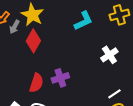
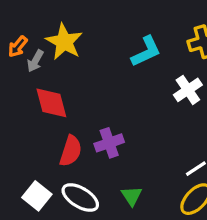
red diamond: (33, 41) -> (51, 103), moved, turned -45
white cross: (109, 55) -> (188, 90), moved

